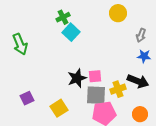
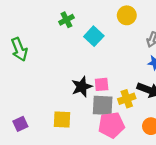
cyan square: (71, 32) -> (94, 36), moved
purple square: (27, 98) -> (20, 124), moved
yellow square: (59, 108) -> (62, 120), turned 36

